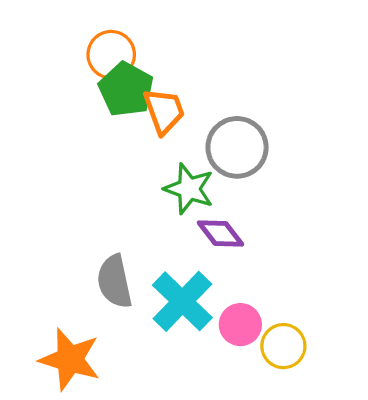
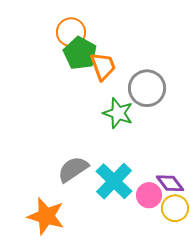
purple diamond: (220, 233) -> (170, 183), moved
gray semicircle: (114, 282) -> (73, 169), turned 68

